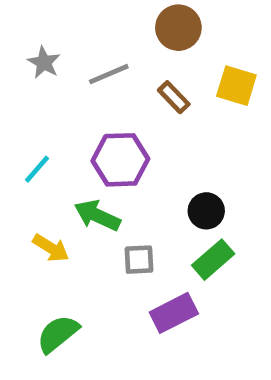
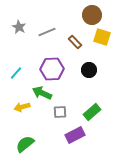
brown circle: (178, 28) -> (92, 15), moved
black circle: (206, 211) -> (89, 70), moved
yellow arrow: (51, 248) -> (22, 107), turned 133

